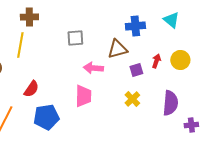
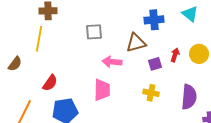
yellow cross: (132, 99) -> (151, 93), turned -35

